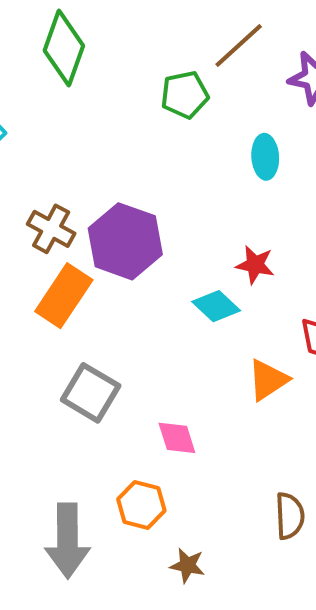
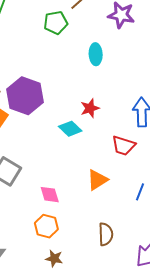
red star: (255, 265) -> (90, 108), turned -30
orange triangle: (268, 380) -> (97, 180), moved
orange hexagon: (141, 505) -> (46, 226), moved

